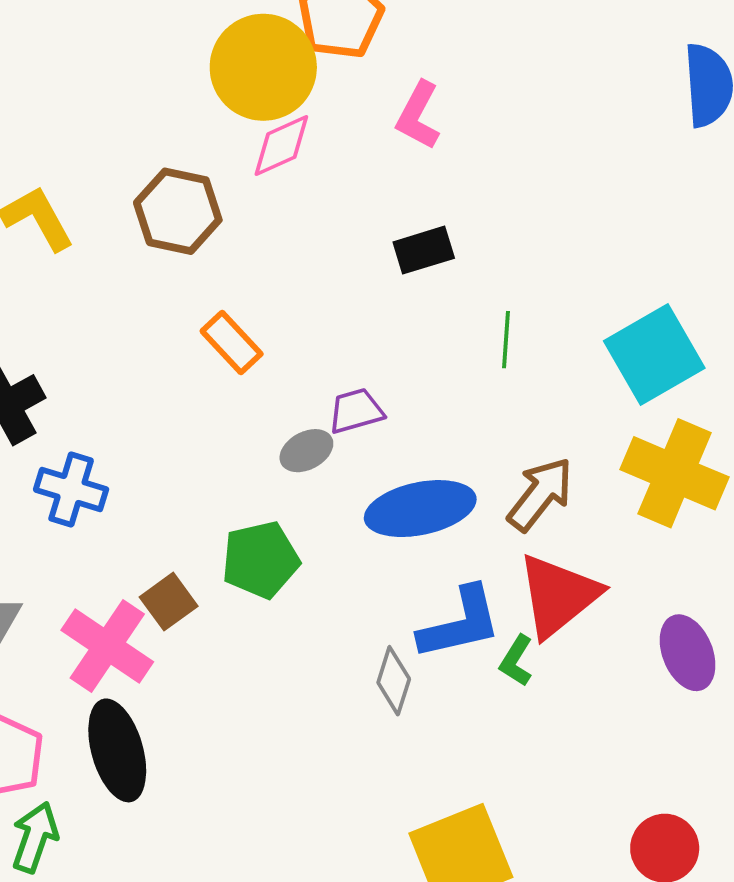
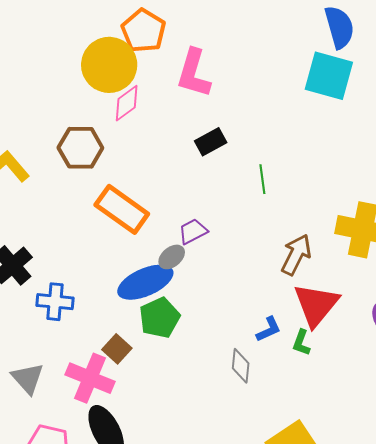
pink L-shape: (418, 115) -> (194, 73), size x1.4
orange rectangle: (232, 342) -> (122, 209), size x1.6
cyan square: (654, 355) -> (329, 76), moved, turned -33
blue ellipse: (420, 509) -> (145, 282), moved
blue L-shape: (460, 623) -> (269, 329), size x0.6

